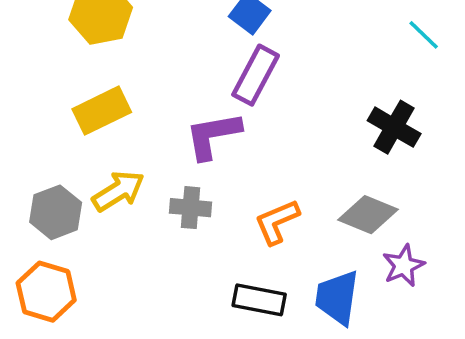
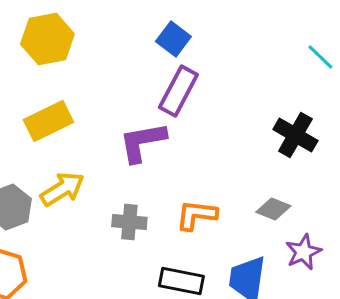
gray cross: (191, 208) -> (129, 222), moved
gray diamond: (368, 215) -> (273, 209), size x0.7
orange L-shape: (277, 222) -> (196, 215), turned 30

